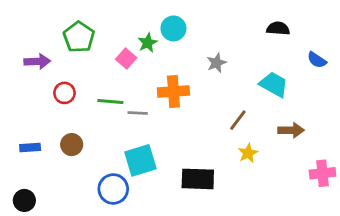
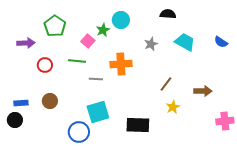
black semicircle: (278, 28) -> (168, 14), moved
cyan trapezoid: (274, 84) -> (185, 42), moved
green line: (110, 102) -> (77, 61), moved
black circle: (24, 200) -> (15, 120), moved

